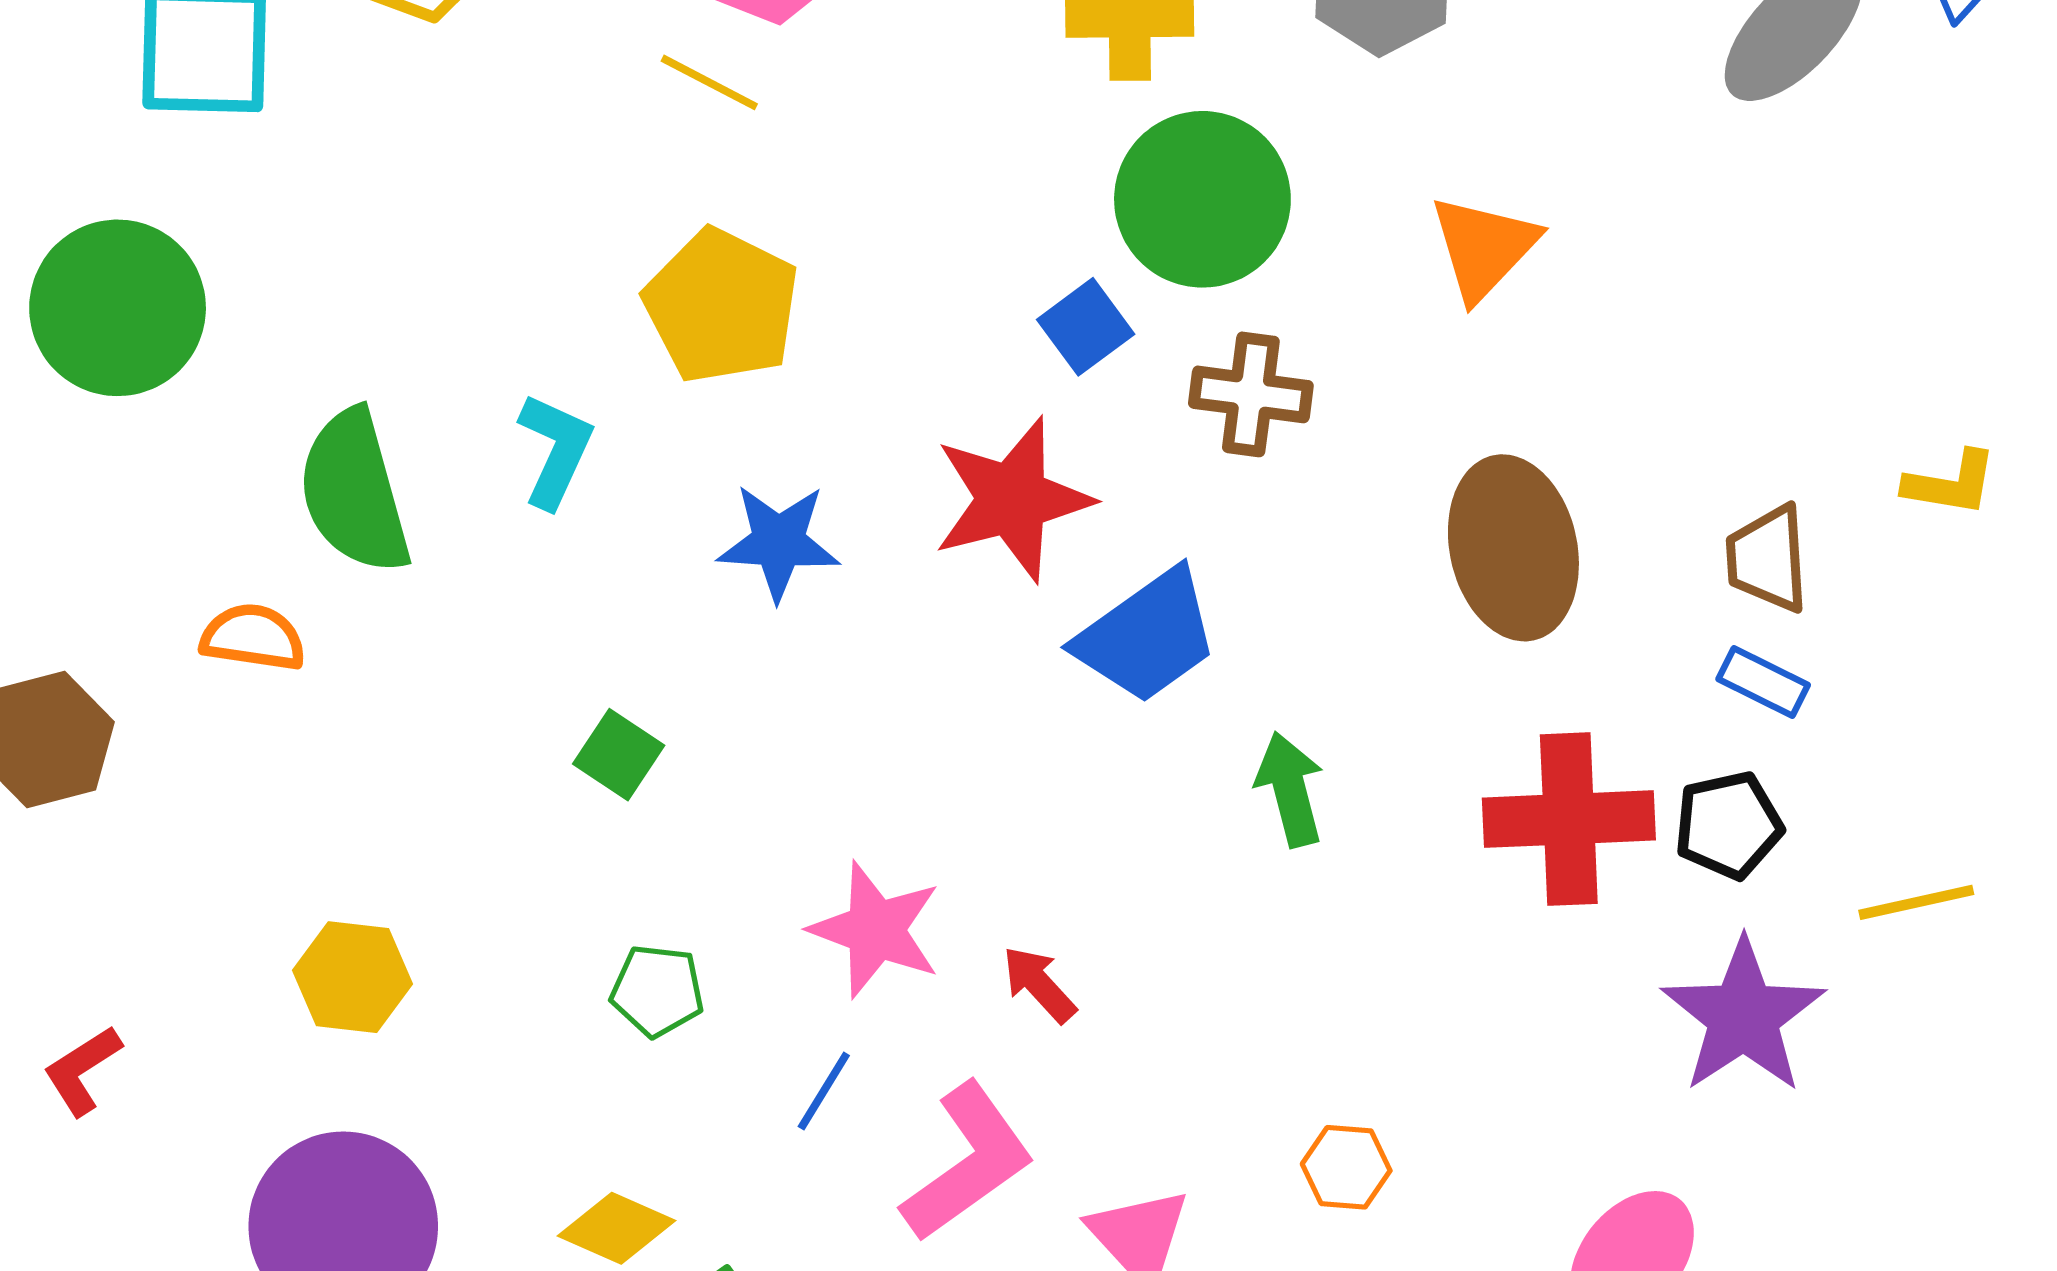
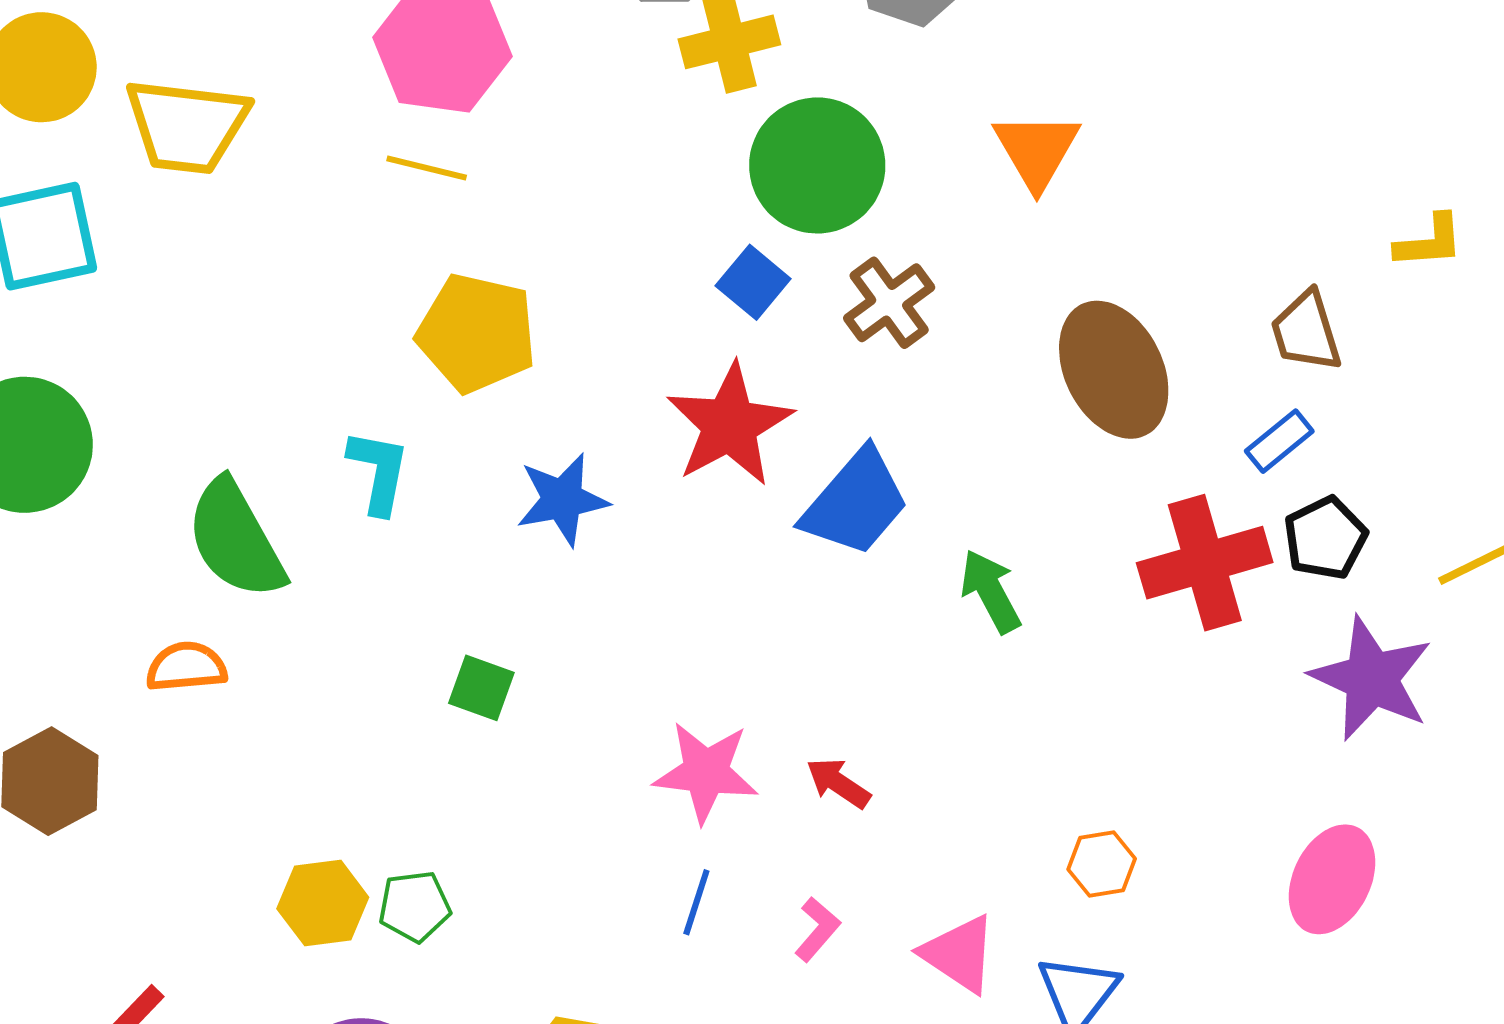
brown cross: (1251, 394) -> (889, 303), turned -30
blue rectangle: (1763, 682) -> (1279, 441), moved, turned -52
green pentagon: (657, 991) -> (415, 906), moved
pink L-shape: (968, 1162) -> (817, 929), size x0.5

